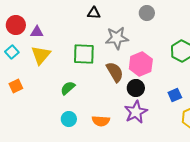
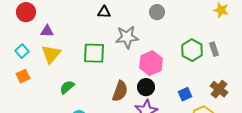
red circle: (16, 25) -> (26, 12), moved
brown semicircle: (115, 72) -> (120, 91), moved, turned 50
orange square: (16, 86) -> (23, 76), moved
green semicircle: (68, 88) -> (67, 87), moved

